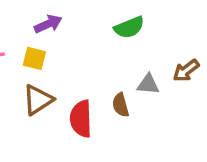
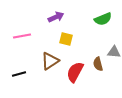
yellow square: (34, 58) -> (66, 39), moved
red semicircle: (81, 119) -> (75, 72), turned 30

